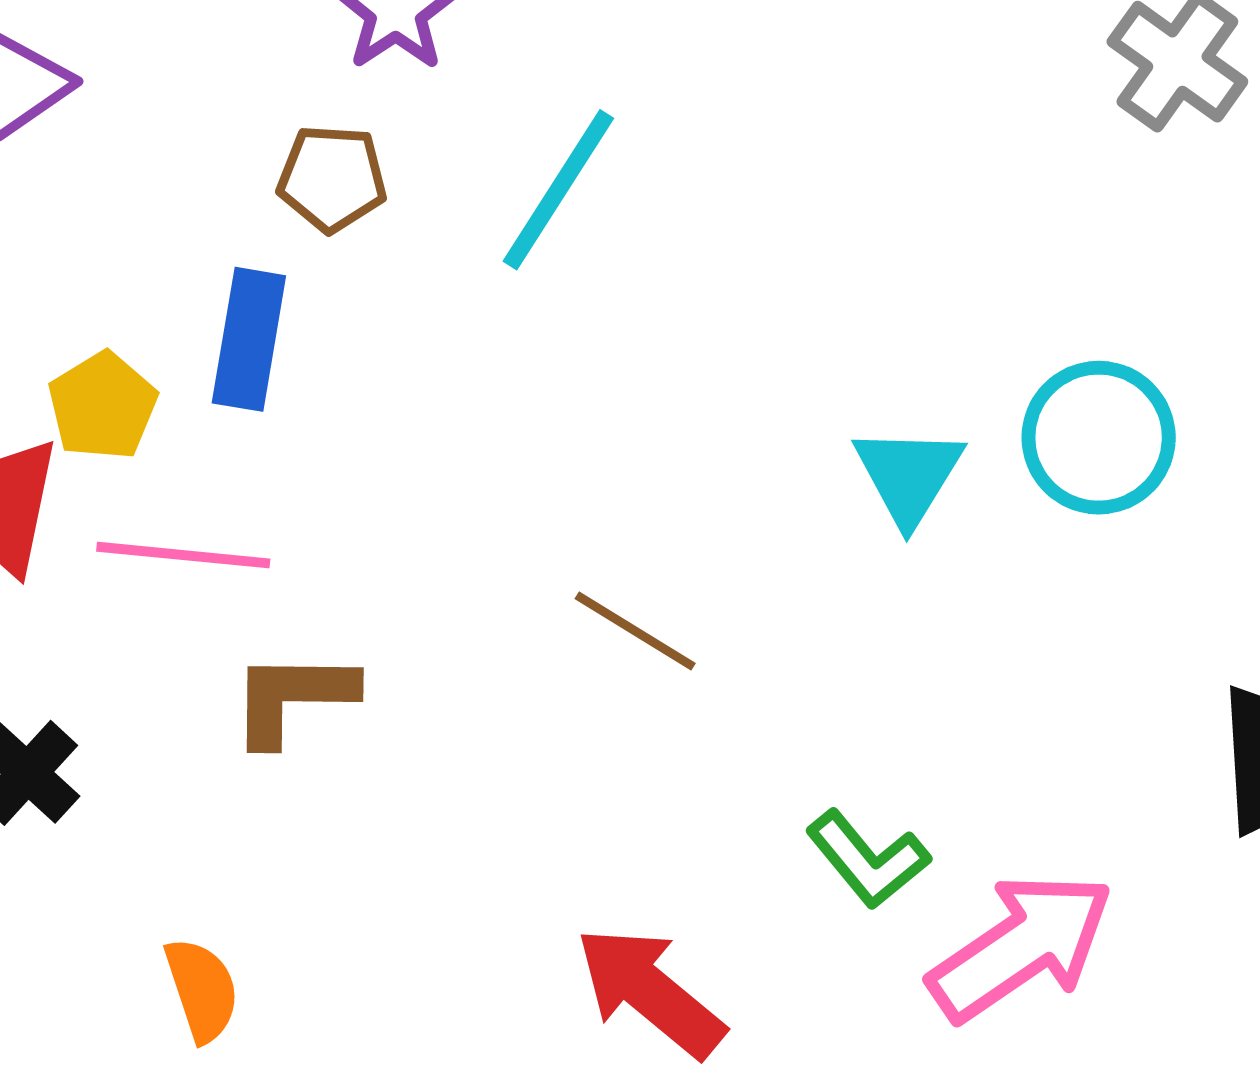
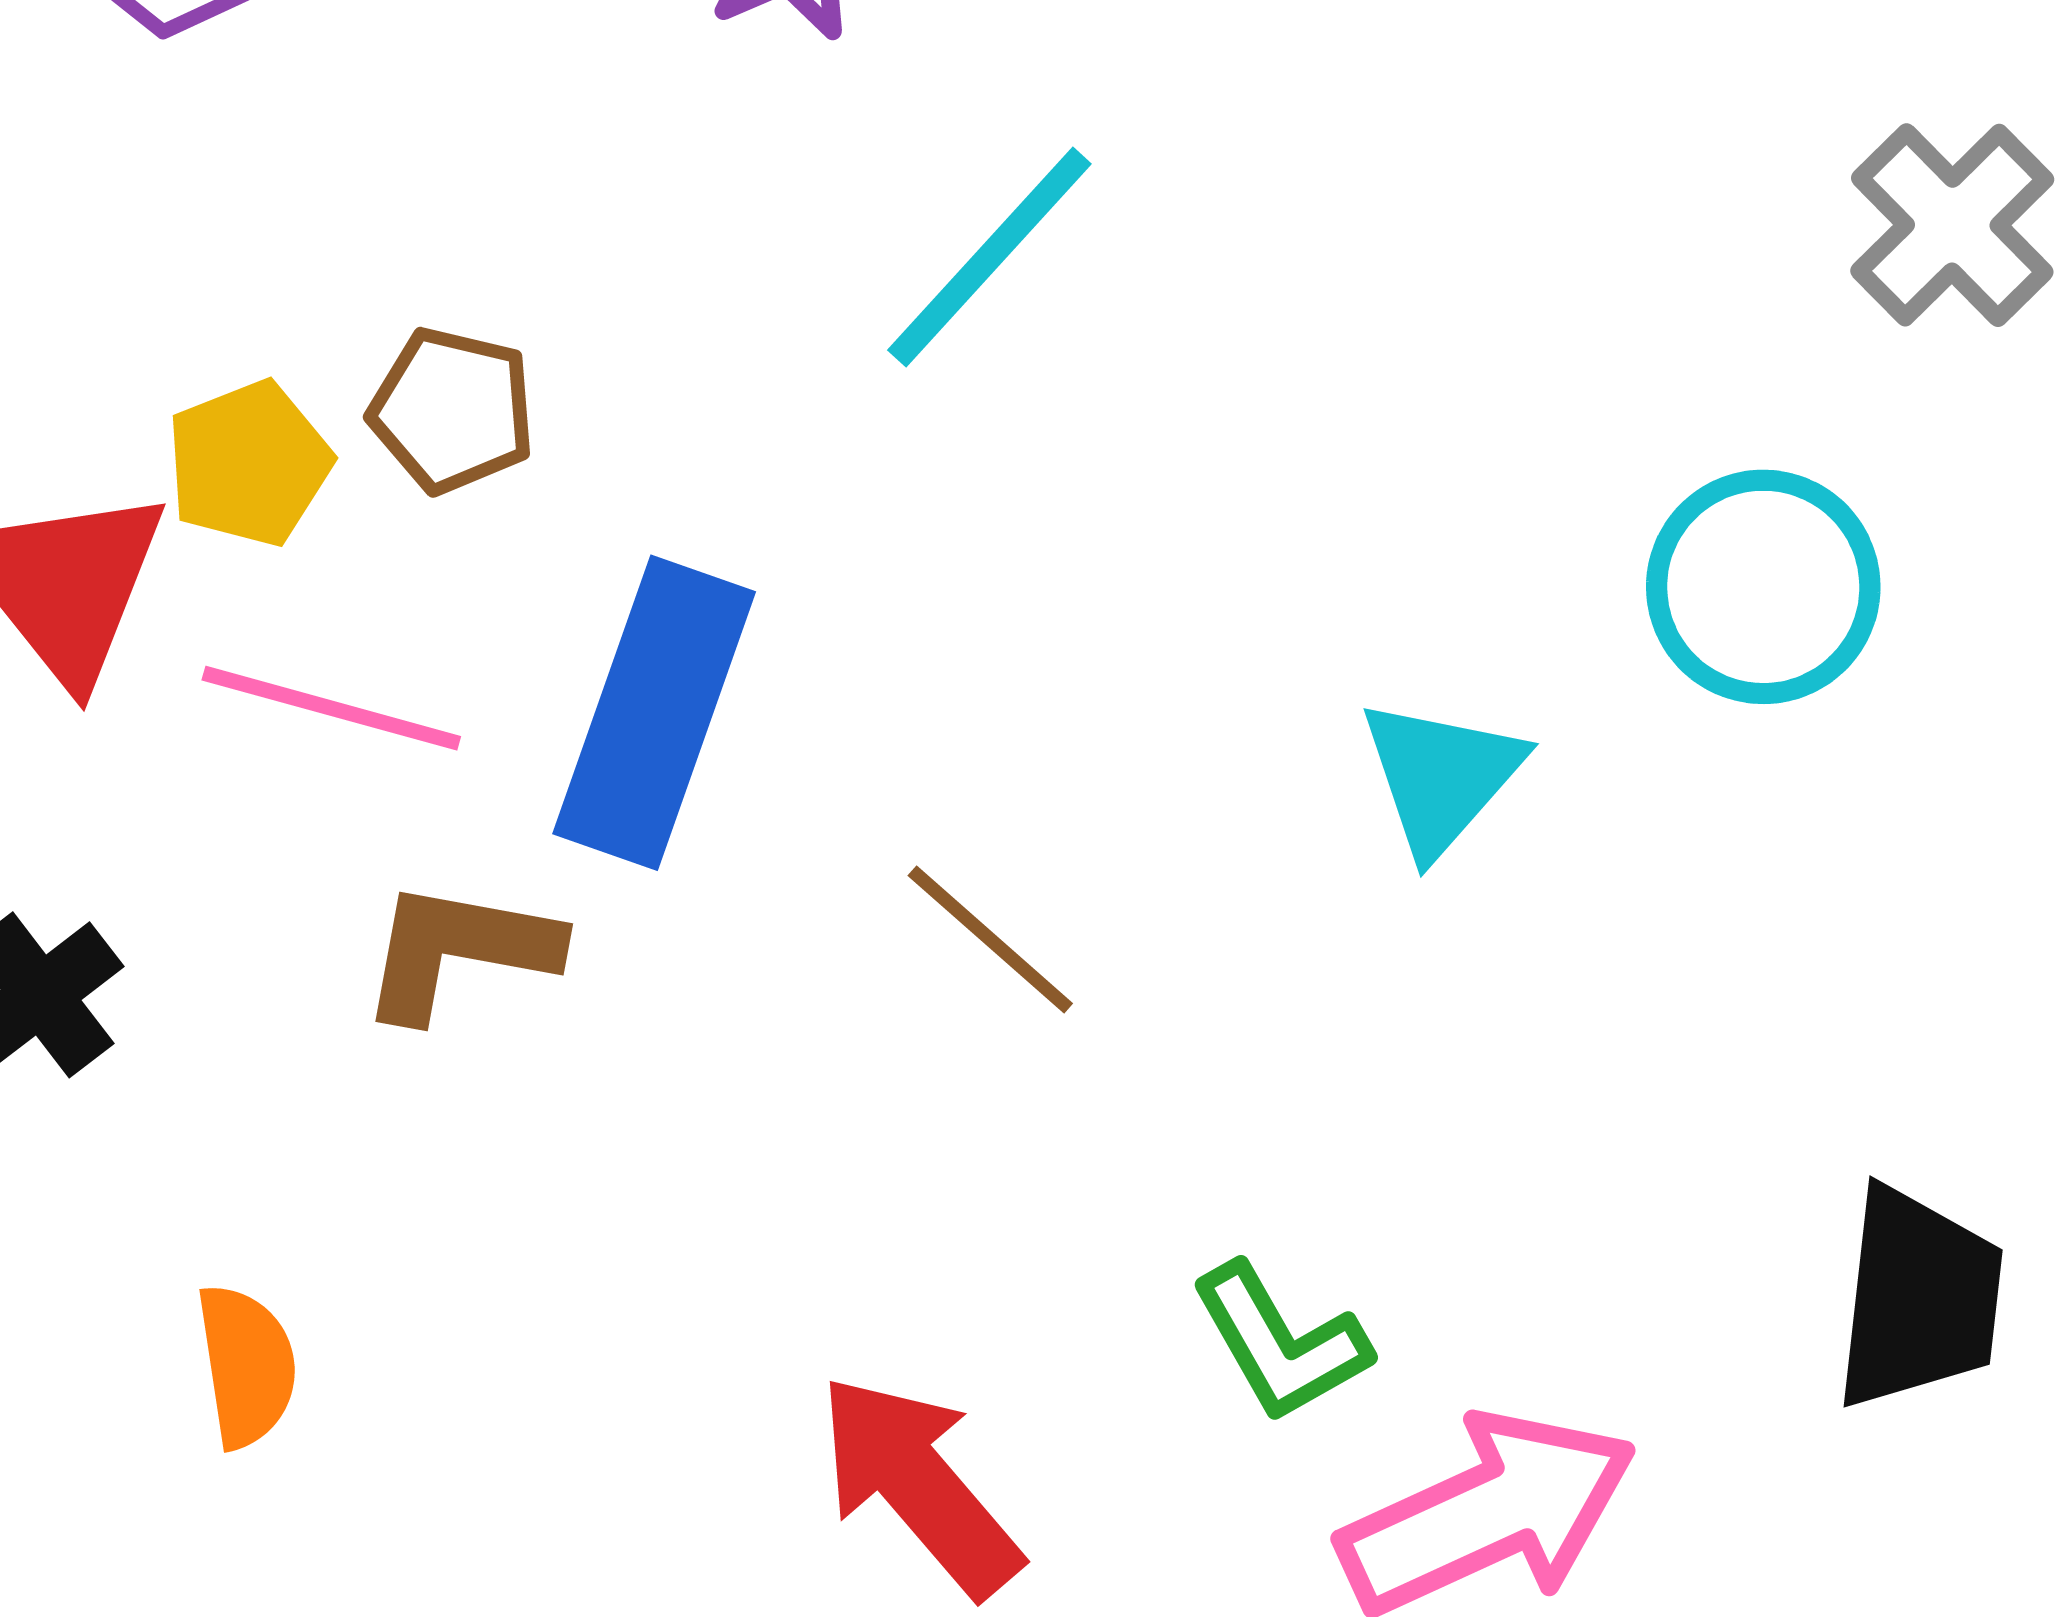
brown pentagon: (332, 178) -> (452, 410), moved
blue rectangle: (249, 339) -> (654, 713), moved, size x1.4
cyan circle: (1099, 438) -> (1763, 587), moved

